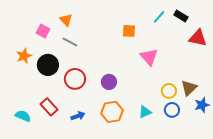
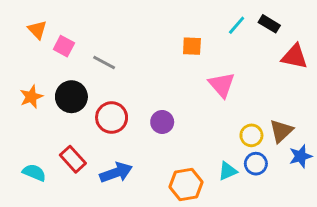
orange triangle: (66, 20) -> (37, 30), moved
orange star: (24, 56) -> (31, 97), moved
orange hexagon: (112, 112) -> (186, 184), moved
cyan triangle: (145, 112) -> (228, 171), moved
blue arrow: (78, 116) -> (116, 173), size x1.5

